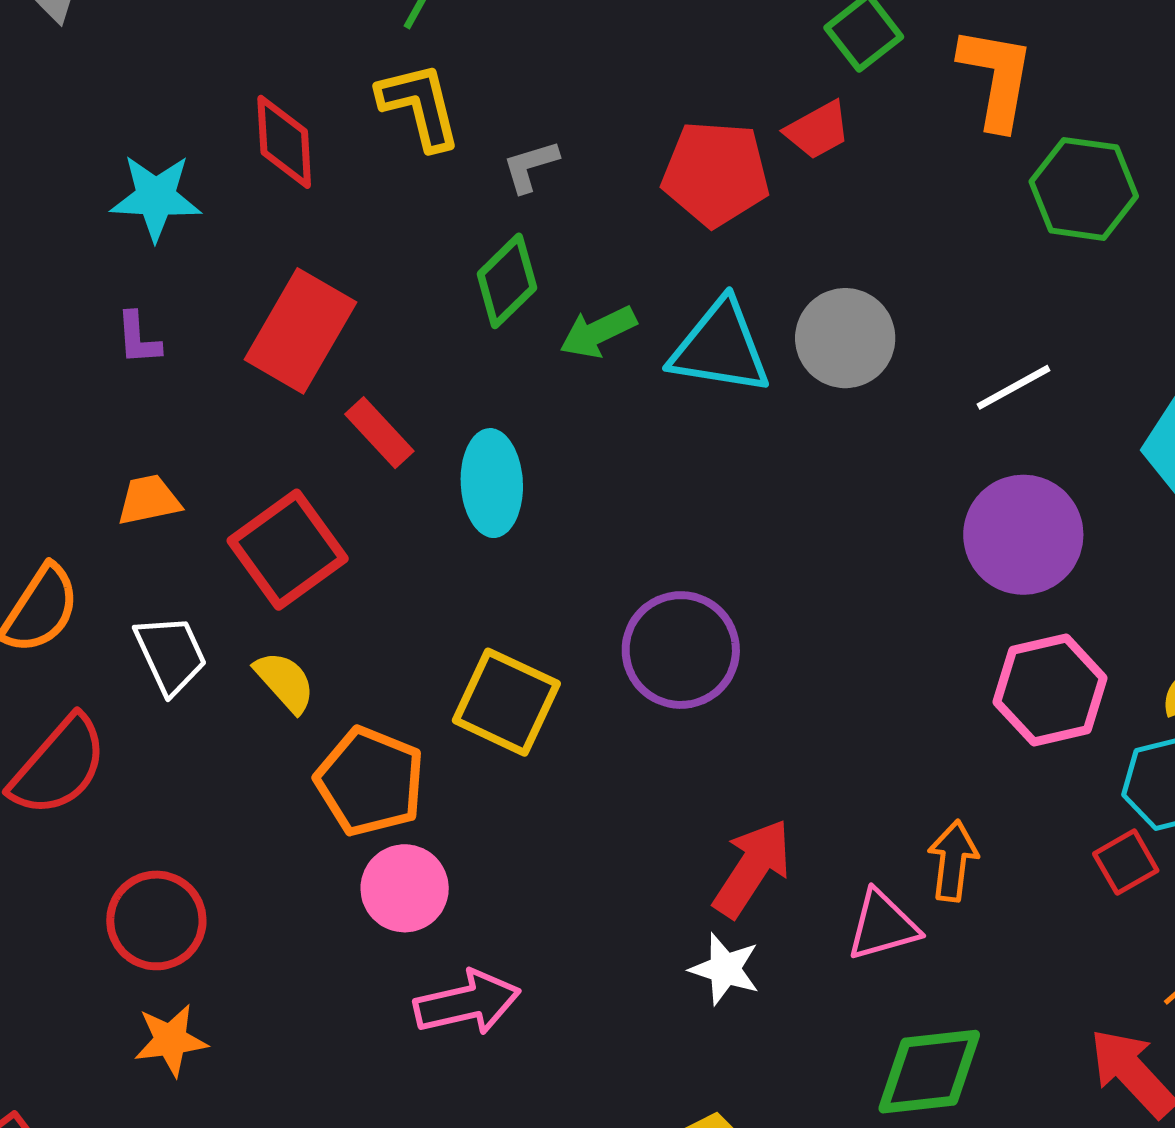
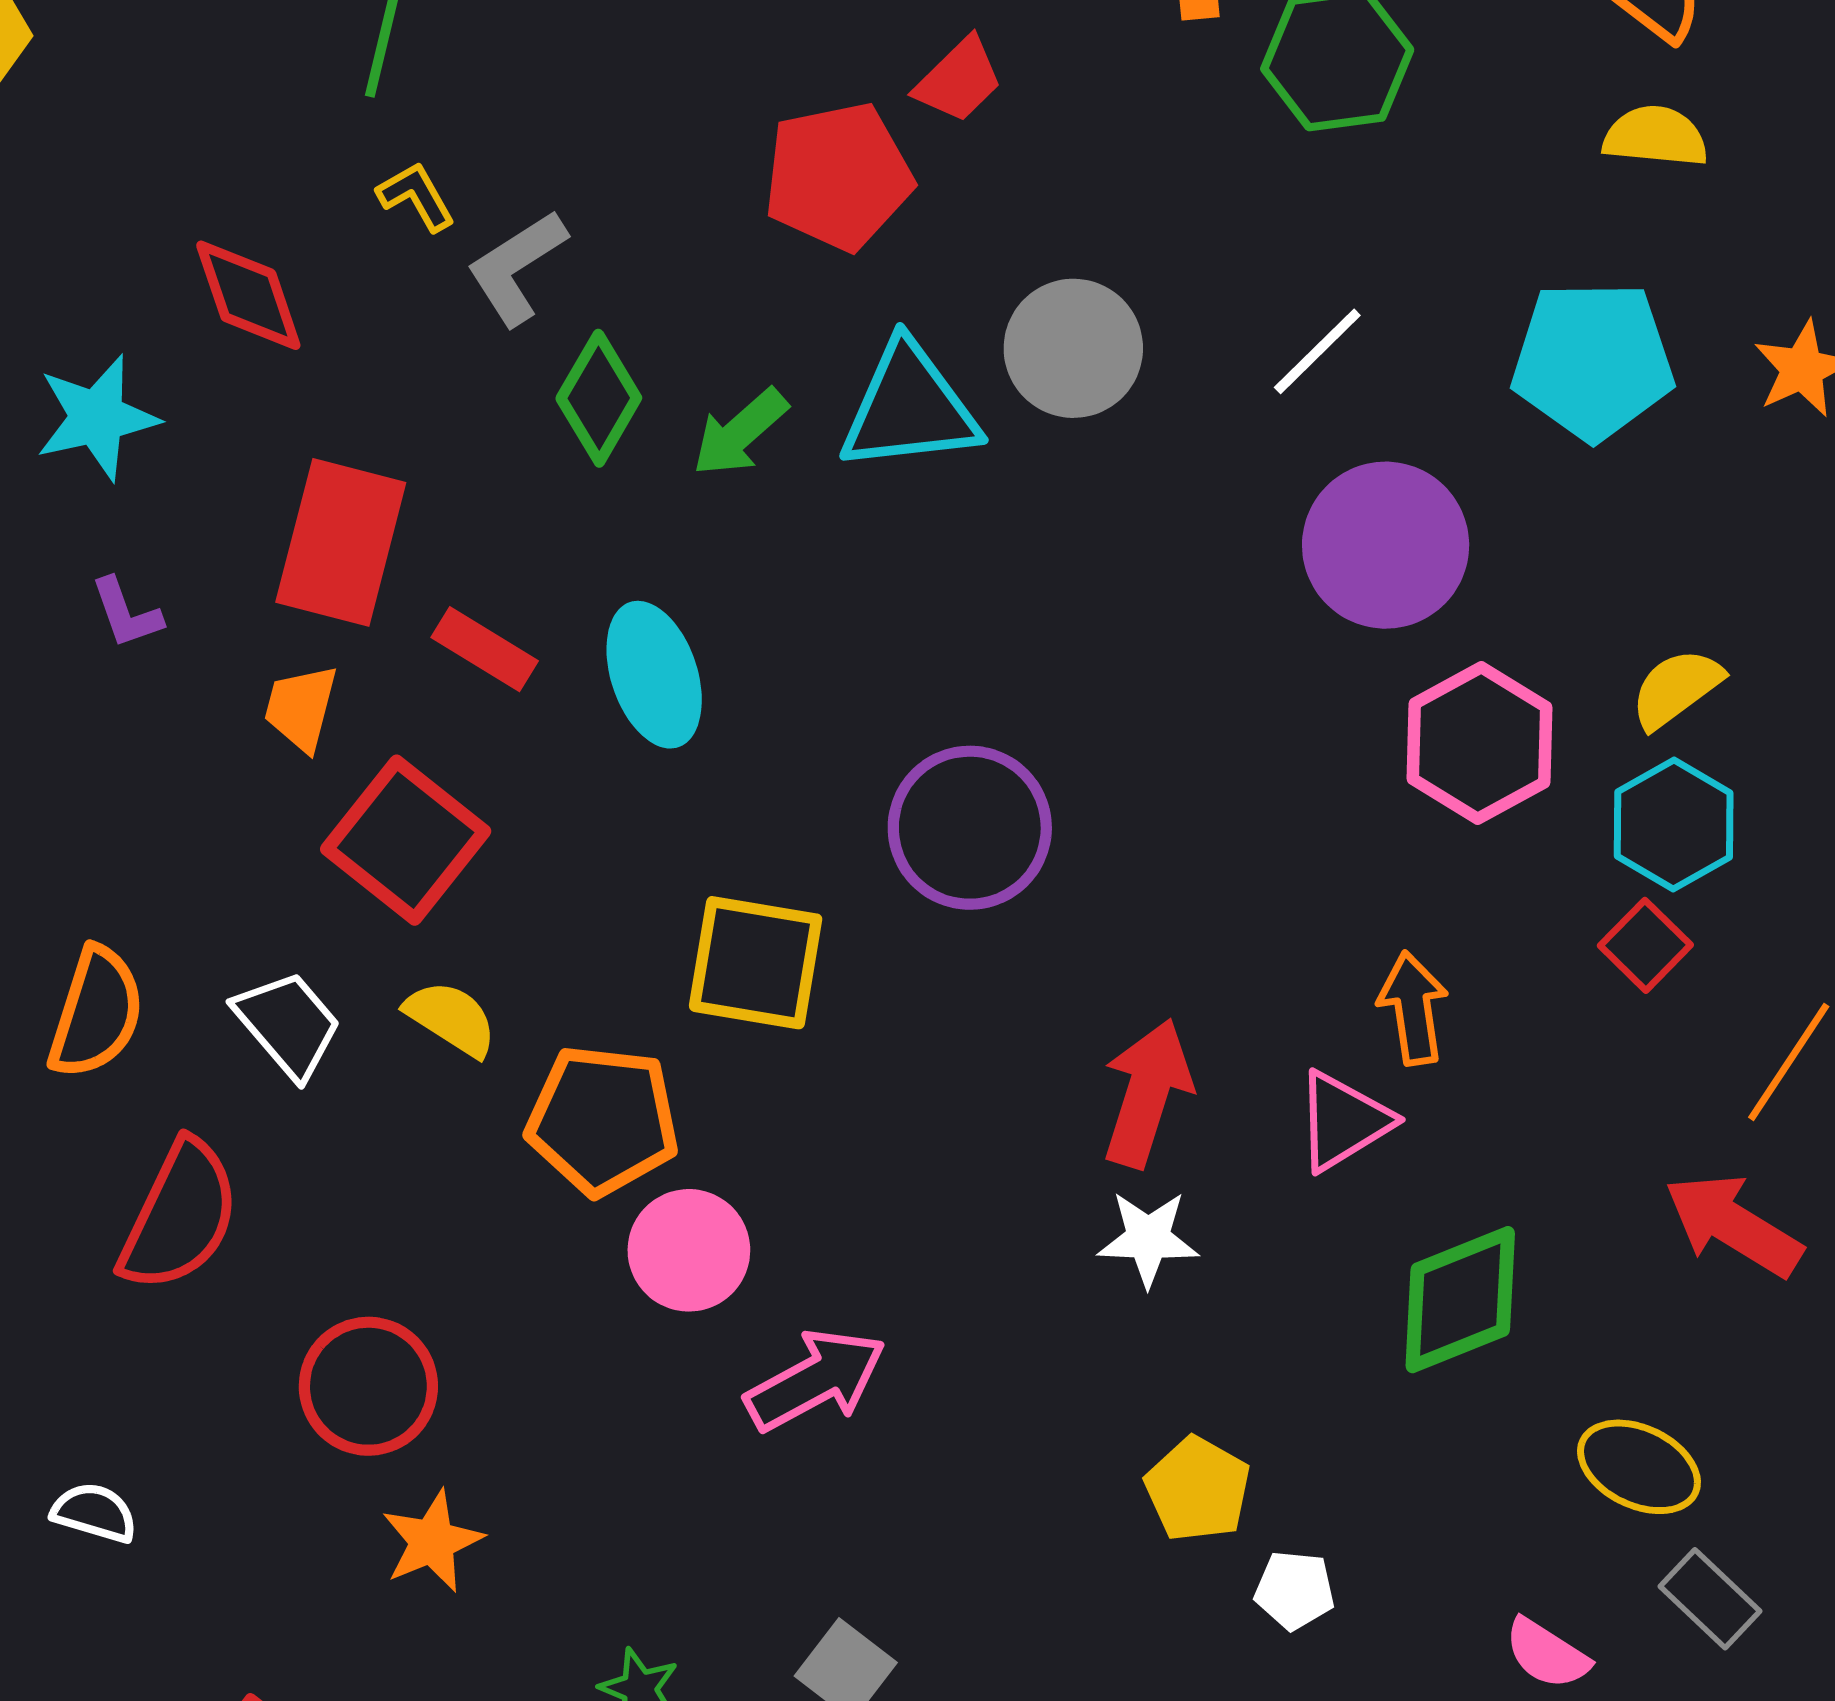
yellow L-shape: (420, 106) -> (416, 196), size x0.6
gray L-shape: (530, 166) -> (517, 268), moved, size x1.4
orange trapezoid: (149, 500) -> (301, 708), moved, turned -48

